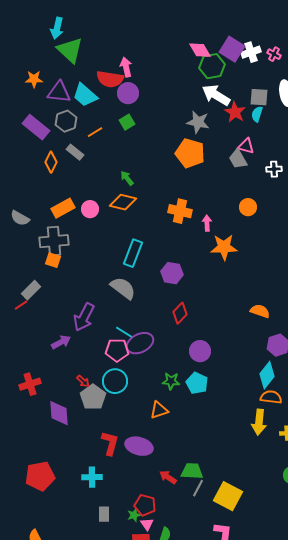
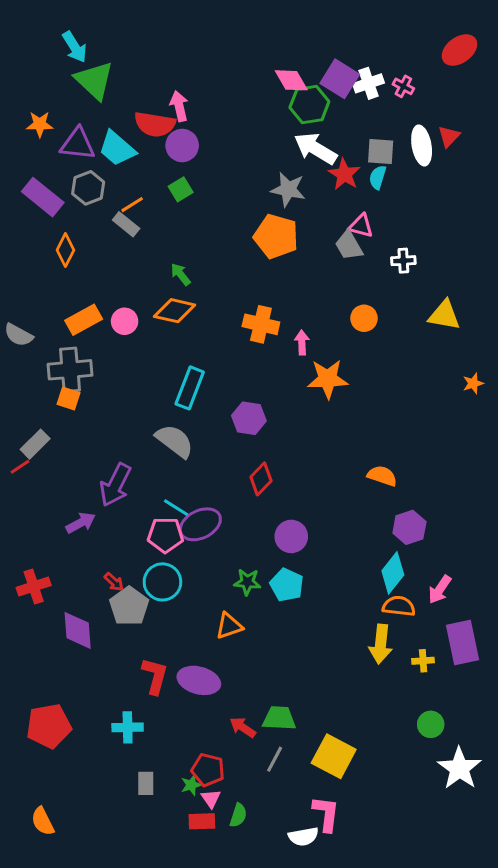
cyan arrow: (57, 28) -> (75, 47), turned -45
gray rectangle: (75, 152) -> (126, 224), moved
gray line: (198, 488) -> (275, 759), moved

